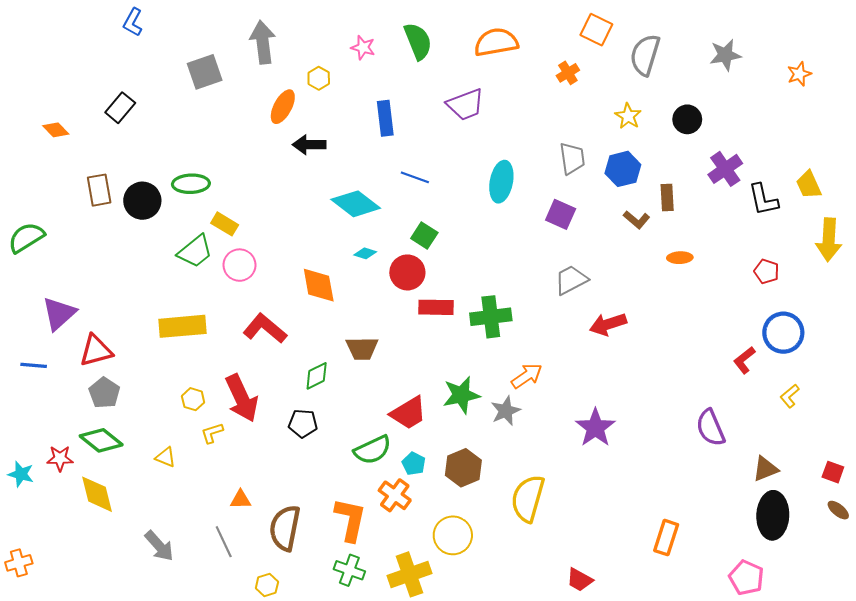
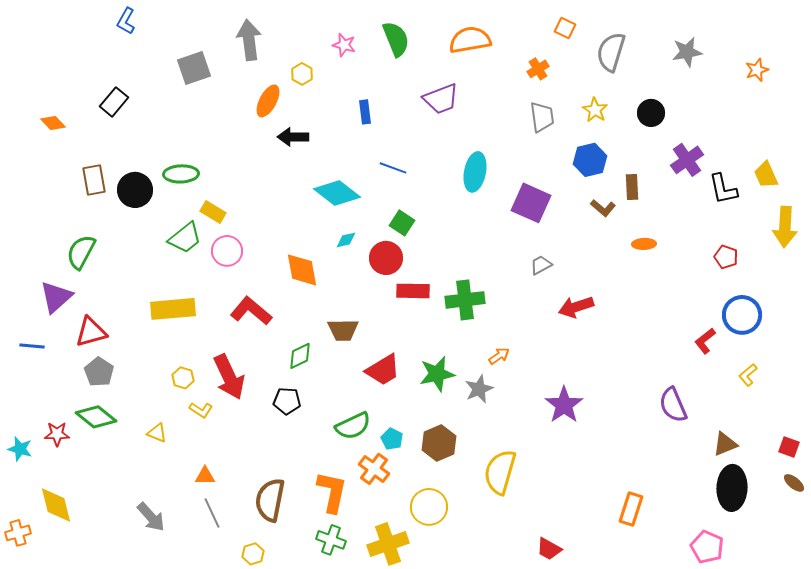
orange square: (596, 30) -> (565, 28), size x0.7
blue rectangle: (385, 118) -> (365, 112), size x0.7
gray trapezoid: (572, 158) -> (542, 117), moved
purple square: (561, 214) -> (531, 203), size x1.4
green semicircle: (26, 238) -> (81, 252), moved, turned -30
cyan diamond: (365, 253) -> (346, 240), turned -30
gray trapezoid: (571, 280) -> (541, 265), size x0.7
orange arrow: (527, 376) -> (499, 356), size x0.7
red trapezoid: (408, 413) -> (383, 370), moved
yellow L-shape: (212, 433) -> (201, 410), turned -130
yellow diamond: (97, 494) -> (56, 505), moved
orange triangle: (241, 499) -> (205, 476), moved

